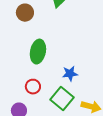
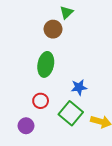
brown circle: (25, 13) -> (53, 29), moved

